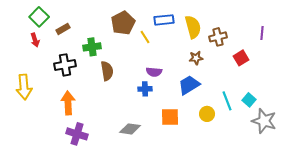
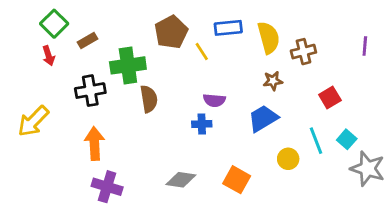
green cross: (92, 47) -> (128, 65), size x1.4
red square: (241, 58) -> (330, 98), moved
yellow arrow: (24, 87) -> (33, 121), turned 50
orange square: (170, 117) -> (237, 180), moved, turned 30

